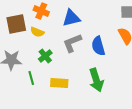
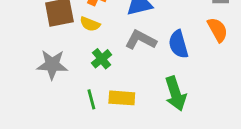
gray L-shape: (72, 43) -> (141, 40), turned 50
green line: (31, 78) -> (91, 99), moved

